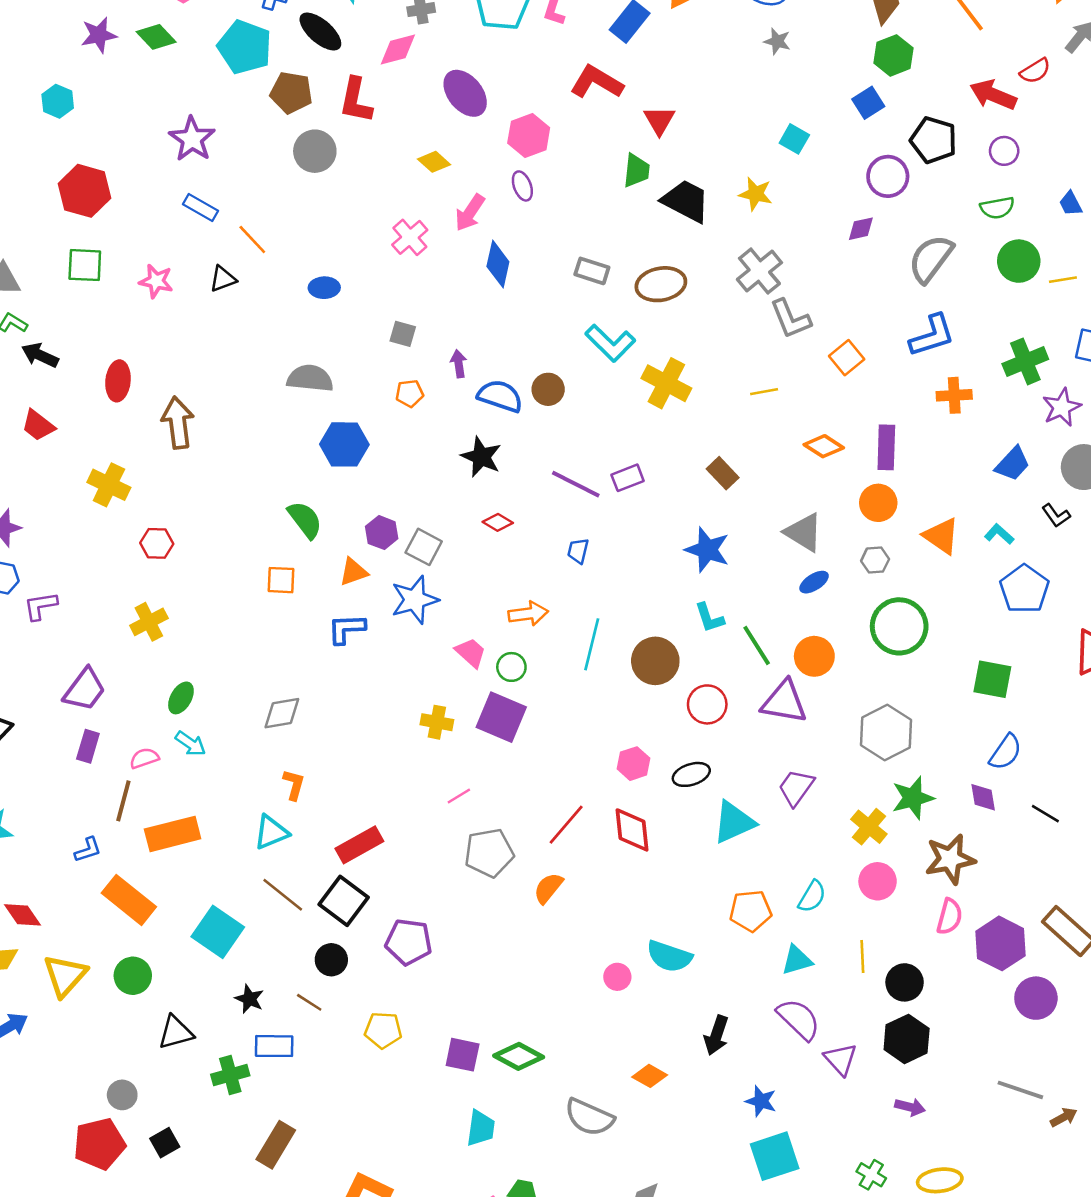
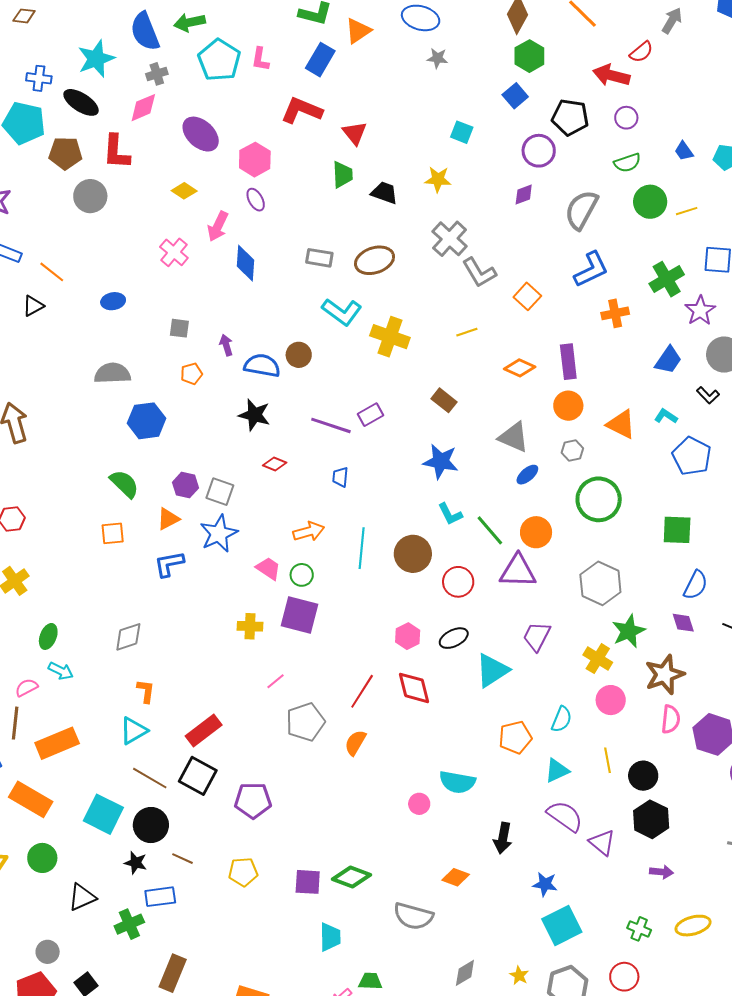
black trapezoid: (686, 201) -> (384, 193), size x0.7
black circle: (331, 960) -> (151, 825), moved, size x1.4

